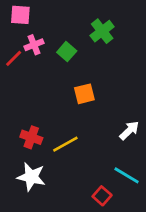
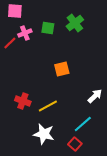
green square: (67, 52) -> (48, 28), moved, turned -32
cyan line: (127, 175) -> (83, 124), moved, turned -72
white star: (31, 177) -> (44, 134), moved

